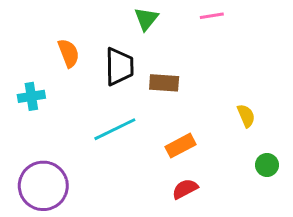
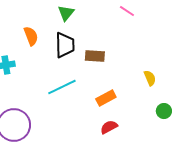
pink line: (212, 16) -> (127, 11), turned 42
green triangle: (146, 19) -> (66, 13), moved

